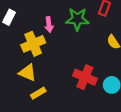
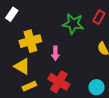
pink arrow: (49, 25) -> (55, 53), moved
red cross: (85, 77) -> (59, 82), moved

